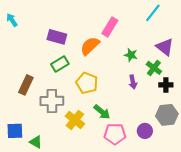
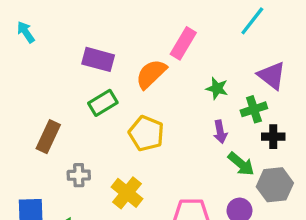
green cross: (154, 68) -> (254, 109), turned 35
gray cross: (52, 101) -> (79, 175), moved, size x0.6
green arrow: (102, 112) -> (241, 164), moved

